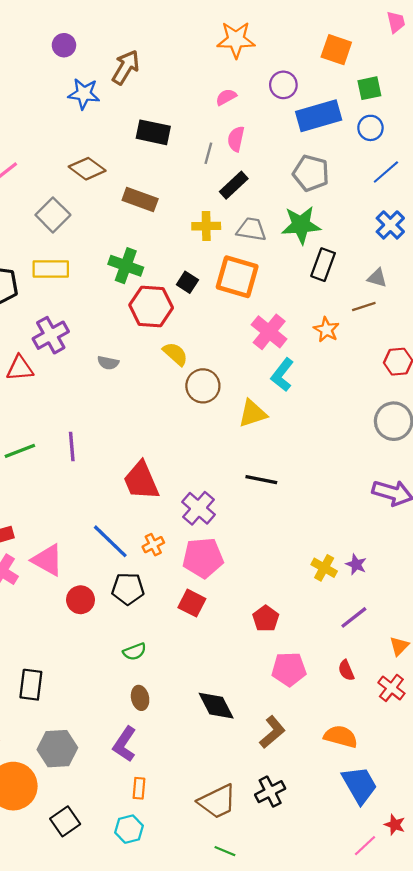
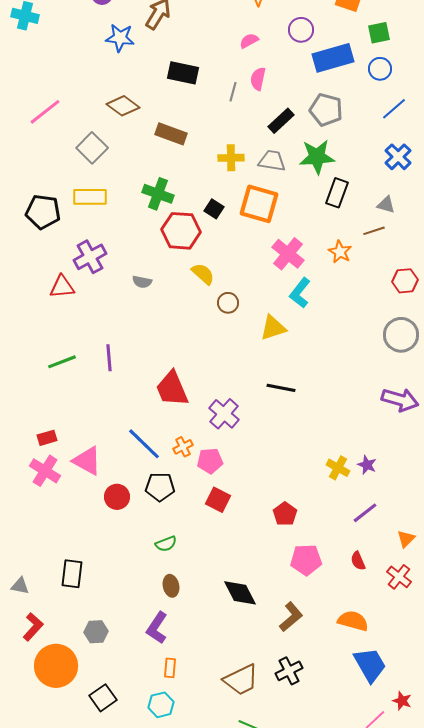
black rectangle: (234, 185) -> (281, 121), moved
brown circle: (203, 386) -> (228, 303), size x0.7
pink pentagon: (203, 558) -> (210, 461), moved, size x0.7
gray hexagon: (57, 749) -> (96, 632), size x0.7

